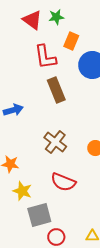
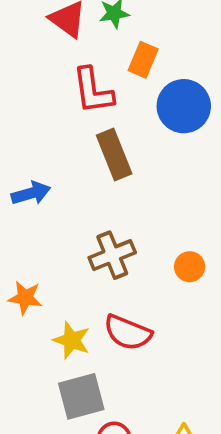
brown cross: (55, 142) -> (112, 255), turned 30
yellow star: (22, 191) -> (72, 340), moved

